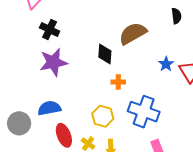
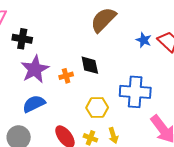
black diamond: (105, 54) -> (90, 65), moved
orange cross: (118, 82) -> (66, 76), moved
blue semicircle: (49, 108) -> (34, 104), moved

